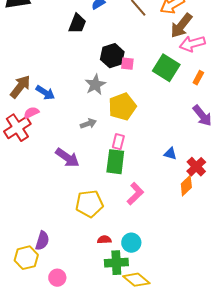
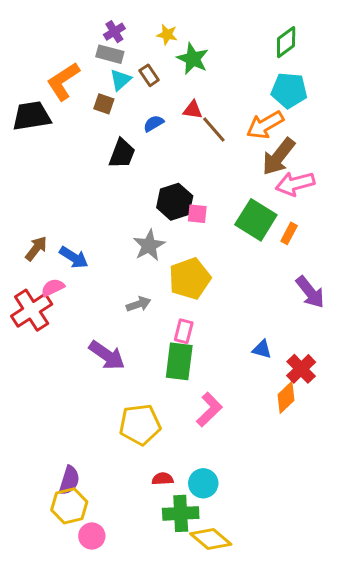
orange rectangle: (198, 78) -> (289, 233), moved
brown arrow: (20, 87) -> (36, 248), size x0.7
yellow hexagon: (26, 258) -> (69, 506), moved

